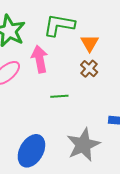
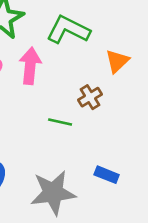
orange triangle: (90, 43) -> (117, 61), moved
green line: (59, 96) -> (60, 122), moved

